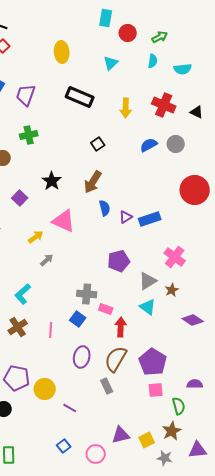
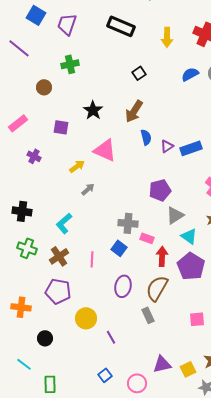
purple square: (20, 198) -> (61, 127), turned -35
gray triangle: (148, 281) -> (175, 215), moved
purple pentagon: (153, 362) -> (191, 266), moved
purple pentagon: (17, 378) -> (58, 291), moved
purple line: (70, 408) -> (111, 337), turned 32

